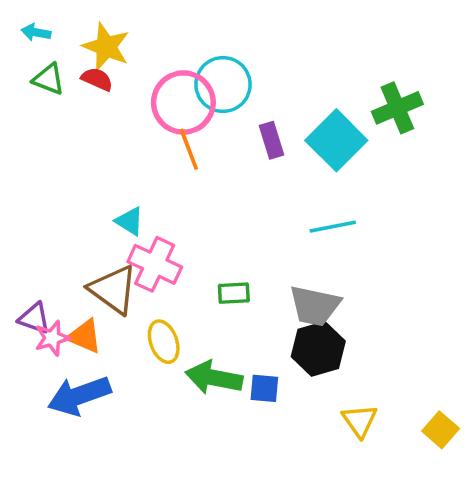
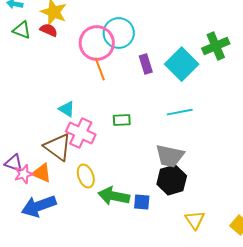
green rectangle: (234, 293) -> (122, 120), moved

